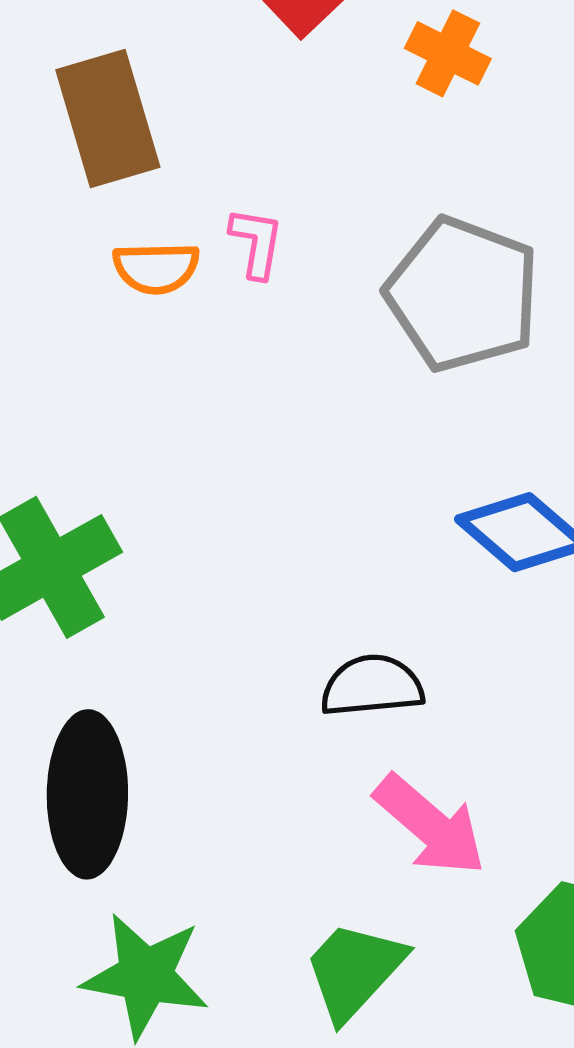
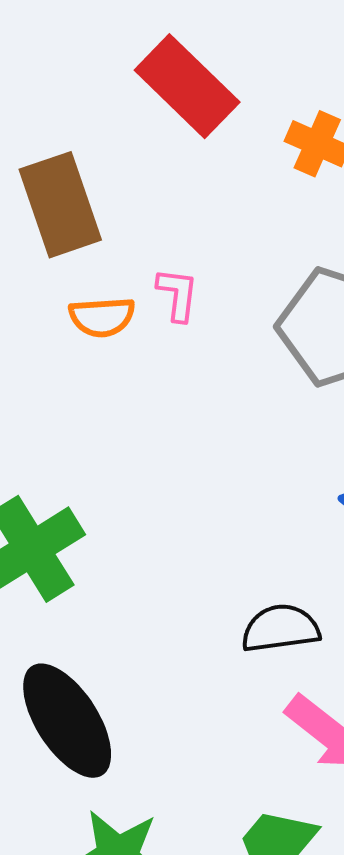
black ellipse: (87, 794) -> (67, 721), turned -31

